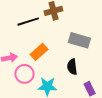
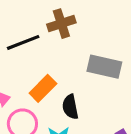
black semicircle: (72, 67) -> (70, 107), moved

